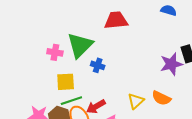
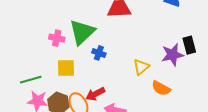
green line: (71, 101) -> (31, 80), moved
yellow triangle: (136, 101) -> (141, 67), moved

